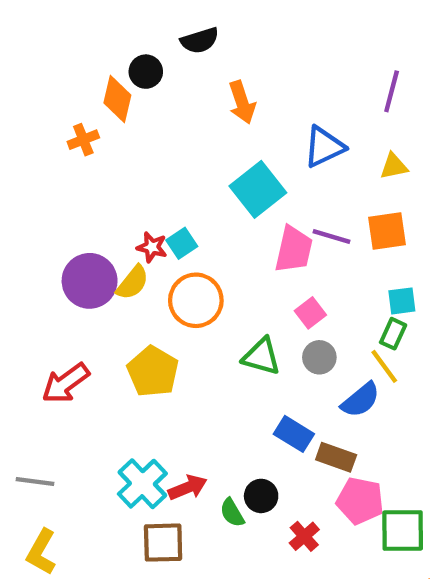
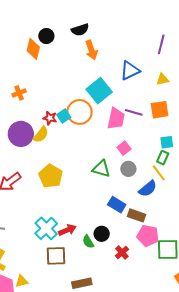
black semicircle: (200, 40) -> (80, 30), moved
orange cross: (83, 140) -> (19, 93), moved
orange circle: (196, 300) -> (80, 112), moved

